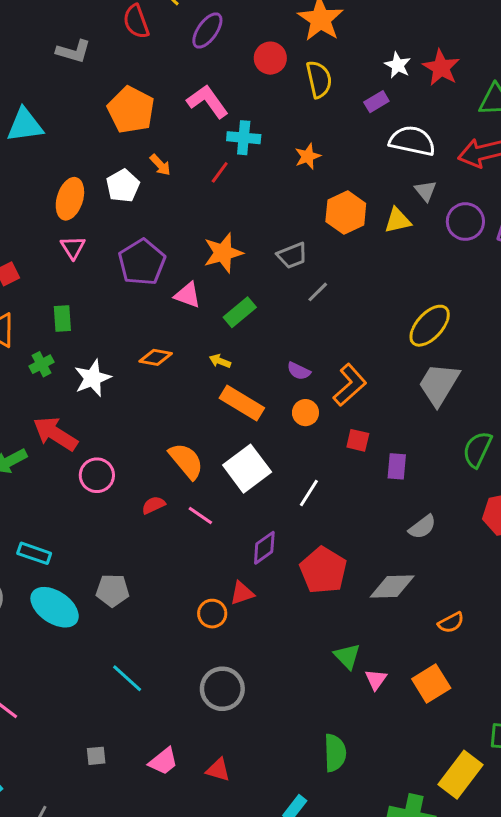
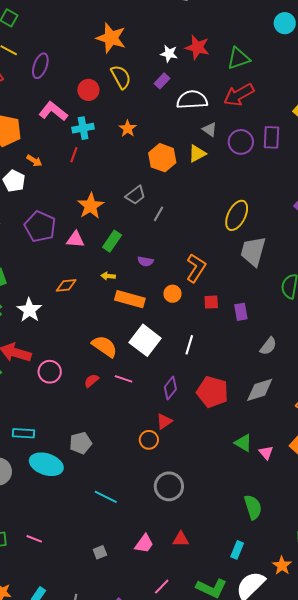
red circle: (270, 58) -> (88, 90), moved
purple semicircle: (299, 371) -> (145, 261), moved

